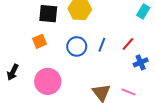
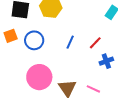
blue circle: (77, 46) -> (34, 40), moved
pink circle: (48, 81) -> (39, 77), moved

